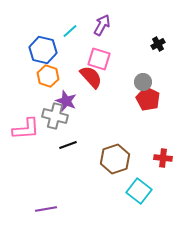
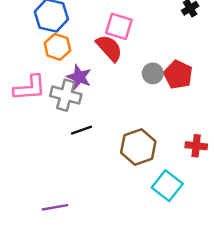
gray circle: (143, 82) -> (153, 73), moved
pink L-shape: (26, 129) -> (30, 88), moved

